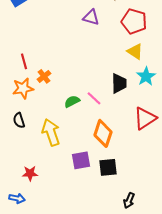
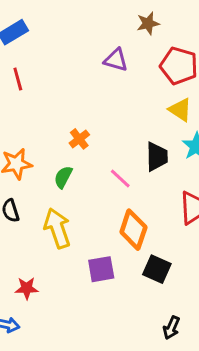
red line: (24, 61) -> (18, 79), moved
orange cross: (44, 76) -> (79, 139), moved
green semicircle: (72, 101) -> (63, 177), moved, turned -35
black square: (108, 167) -> (157, 269), moved, turned 30

